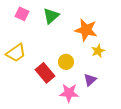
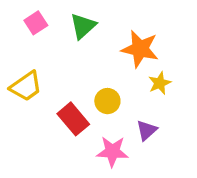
pink square: (22, 14) -> (36, 23), turned 32

